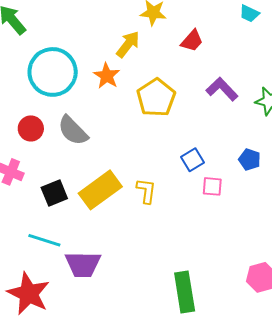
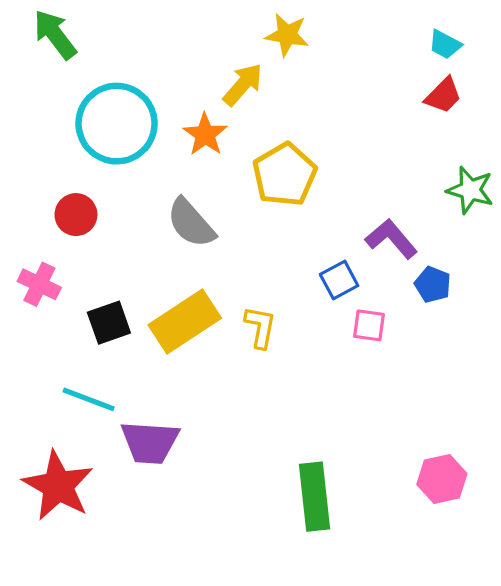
red trapezoid: (192, 41) -> (443, 95), moved
purple L-shape: (222, 89) -> (391, 239), moved
gray semicircle: (73, 131) -> (191, 223), moved

